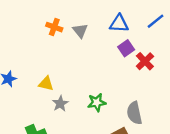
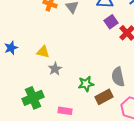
green star: (97, 102) -> (86, 84), moved

